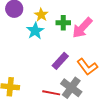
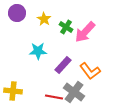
green cross: (63, 23) -> (66, 27), turned 32
cyan star: (35, 31) -> (38, 51), moved, turned 30

